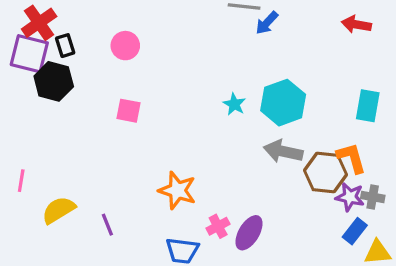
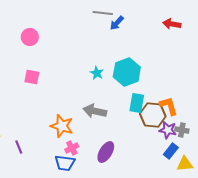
cyan rectangle: (368, 106) -> (137, 103), moved
gray arrow: (283, 151) -> (95, 111), moved
pink cross: (218, 226) -> (72, 148), moved

